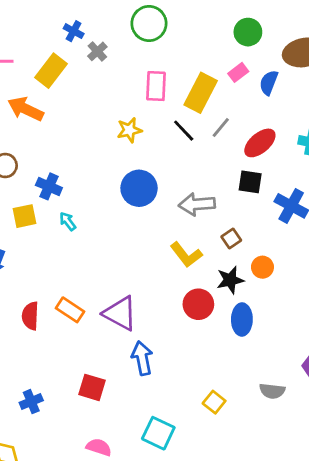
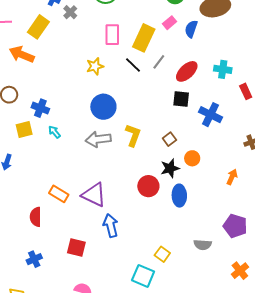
gray arrow: (197, 204) -> (98, 139), moved
yellow L-shape: (186, 255) -> (133, 135), moved, turned -120
red semicircle: (30, 316) -> (36, 217), moved
cyan square: (158, 433) -> (143, 276), moved

